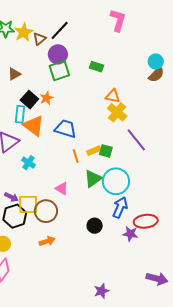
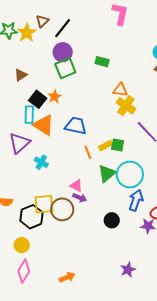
brown triangle: (39, 39) -> (42, 21), moved
purple arrow: (11, 197) -> (80, 198), moved
orange arrow: (47, 241) -> (67, 277), moved
purple star: (101, 291) -> (128, 270), moved

